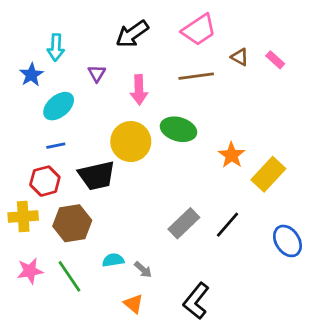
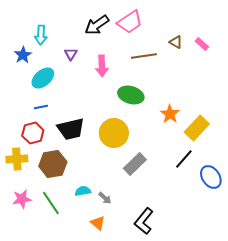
pink trapezoid: (199, 30) -> (130, 22), moved
yellow circle: (131, 142) -> (114, 133), moved
black line: (228, 225) -> (184, 159), moved

